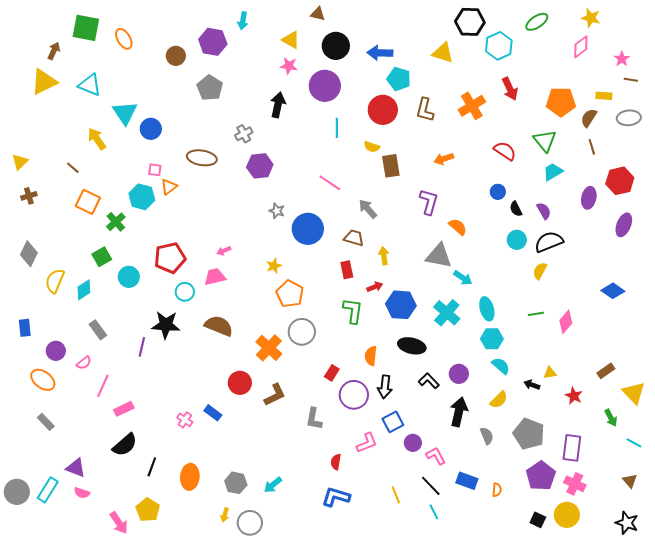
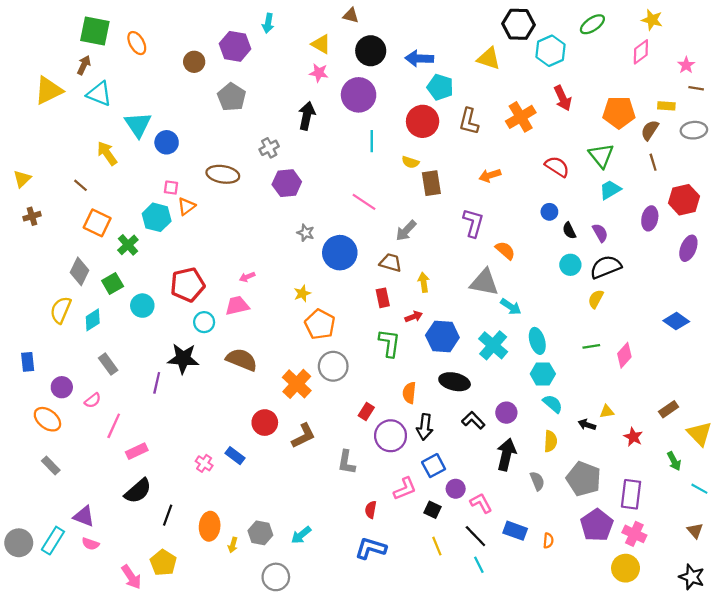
brown arrow: (54, 51) -> (84, 65), moved
gray arrow: (368, 209) -> (406, 231), turned -95
gray diamond: (29, 254) -> (79, 271), moved
yellow semicircle: (499, 400) -> (551, 441), turned -42
yellow arrow: (225, 515) -> (233, 545), moved
black square: (538, 520) -> (432, 510), moved

